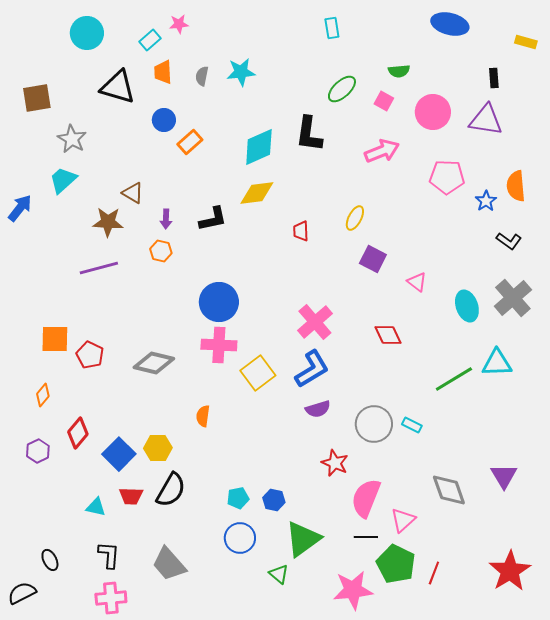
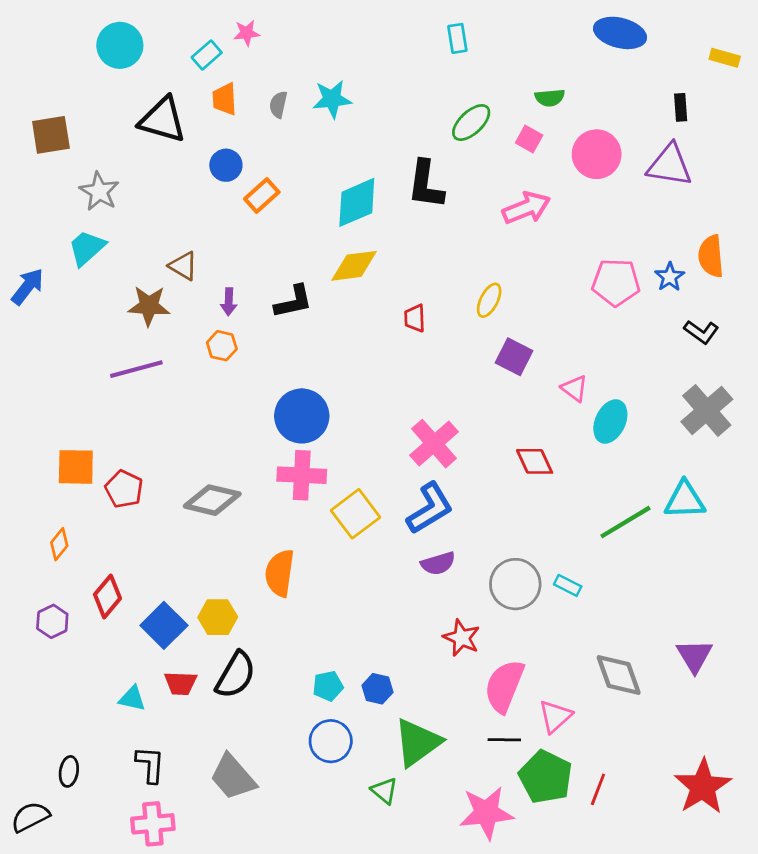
pink pentagon: (447, 177) -> (616, 282), moved
cyan ellipse: (467, 306) -> (610, 421), moved, turned 44
orange semicircle: (203, 416) -> (280, 573), size x1.6
black ellipse: (50, 560) -> (69, 771), turned 35

